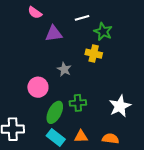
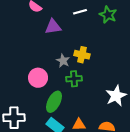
green star: (103, 32) -> (108, 15), moved
yellow cross: (94, 54) -> (82, 55), moved
green cross: (78, 103) -> (74, 79), moved

